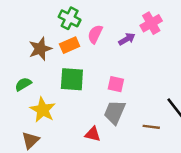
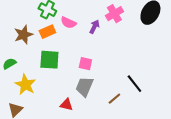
pink semicircle: (95, 34) -> (68, 23), turned -91
purple arrow: (127, 39) -> (94, 27), turned -32
brown line: (151, 127) -> (114, 99), turned -48

